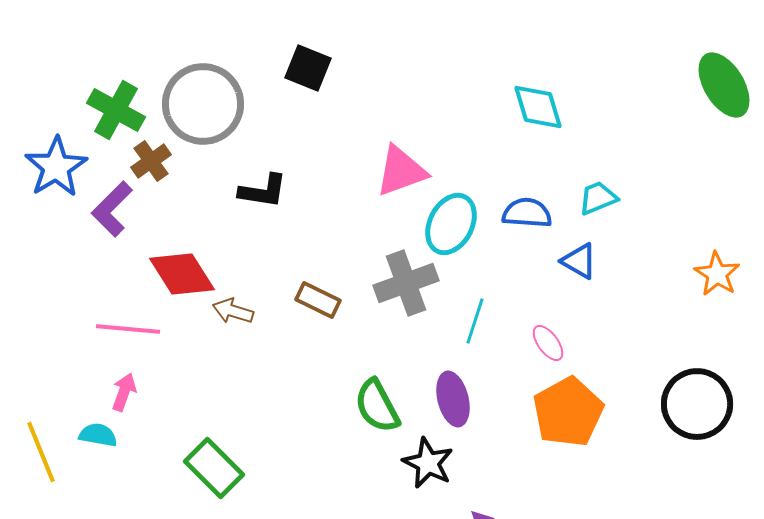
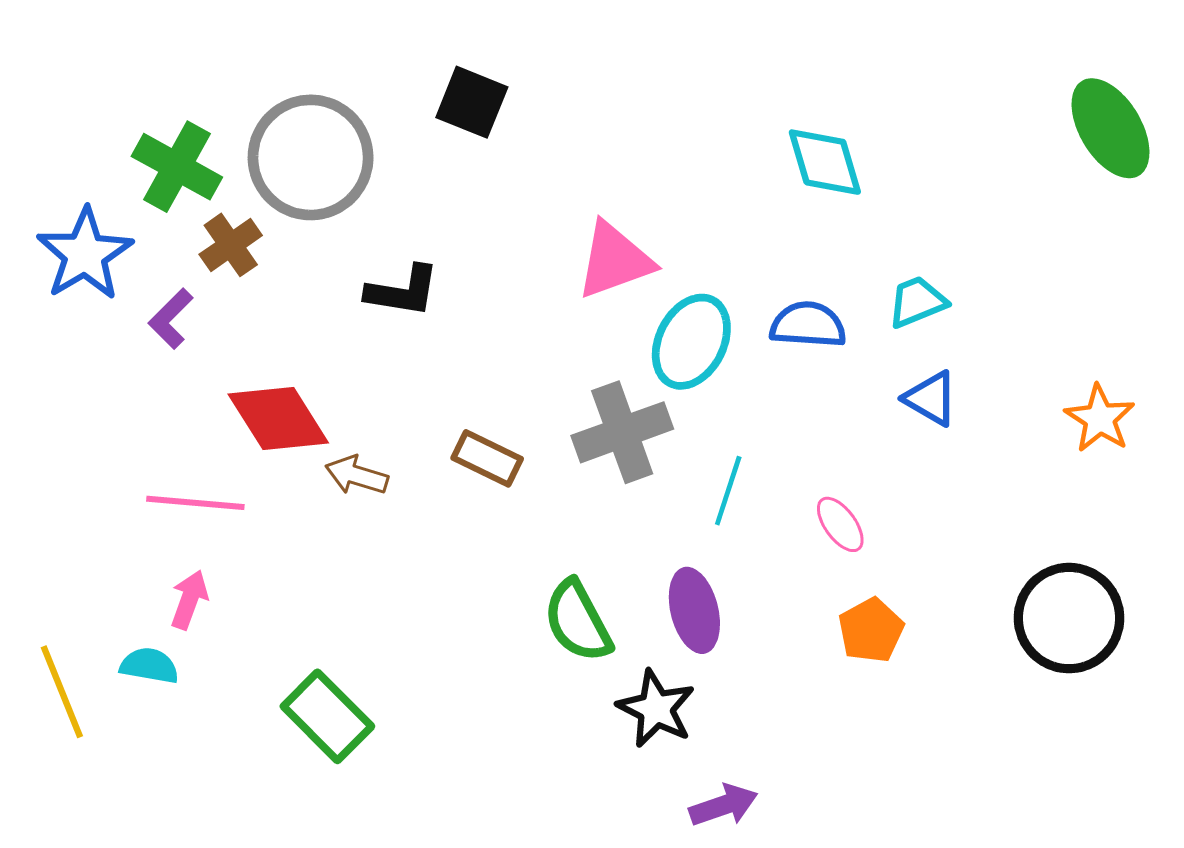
purple L-shape: (112, 209) -> (171, 319), size x0.7
blue triangle: (579, 261) -> (931, 398), moved
orange pentagon: (568, 412) -> (871, 630), size x0.6

